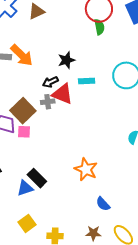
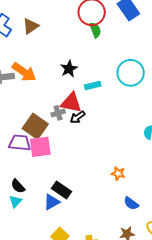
black arrow: (50, 82) -> (78, 117), moved
pink square: (24, 132) -> (40, 147), size x1.6
orange star: (86, 169) -> (118, 173), moved, size x0.6

